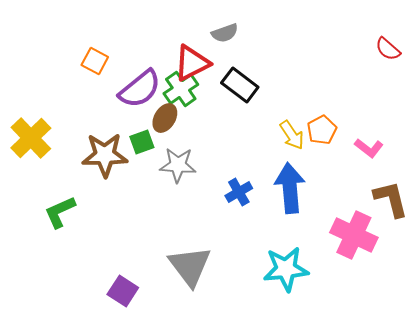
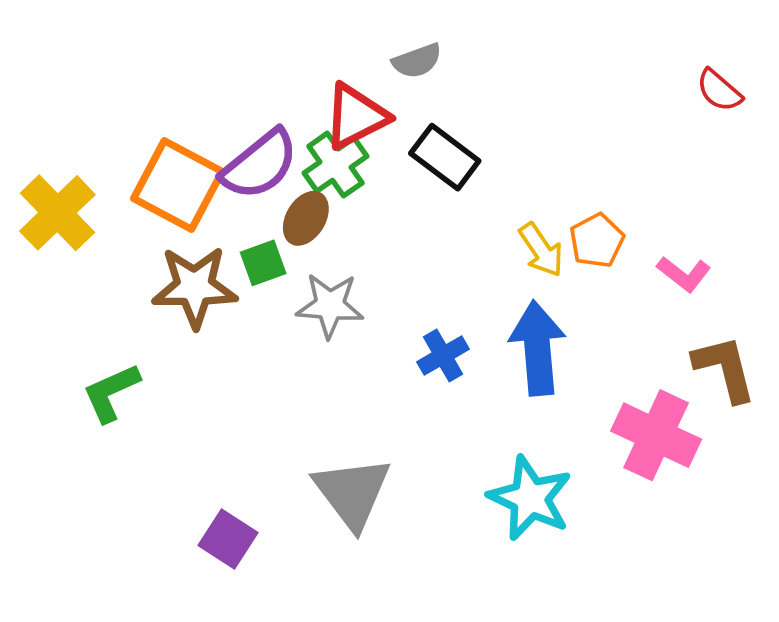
orange square: (95, 61) -> (178, 185), moved, size x1.8
yellow cross: (31, 138) -> (57, 213), moved
cyan star: (286, 269) -> (530, 498), turned 30

